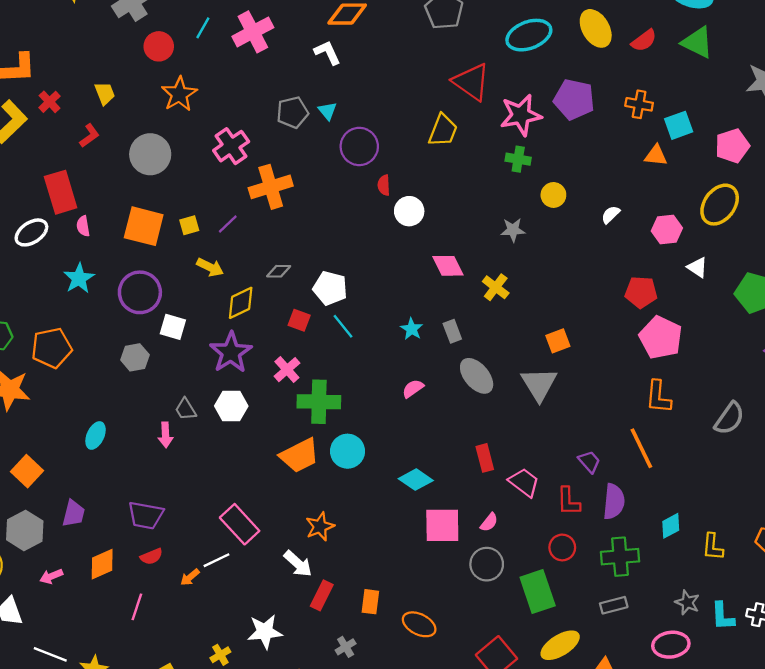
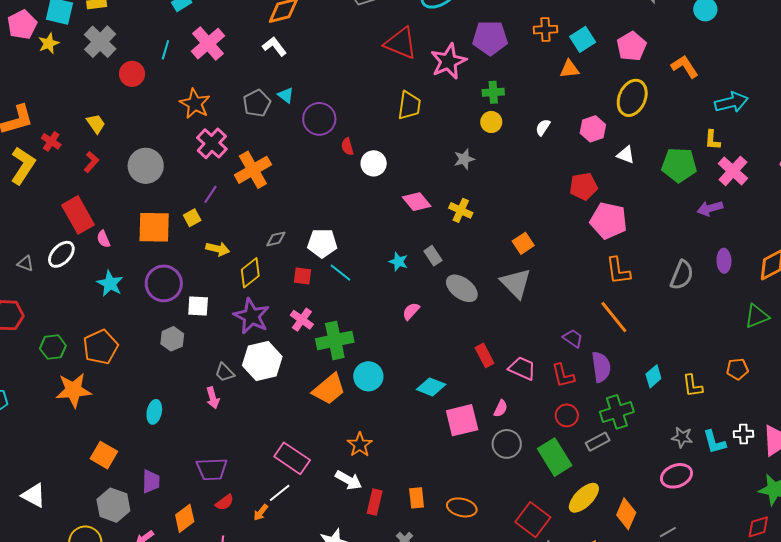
orange star: (179, 94) -> (195, 104), moved
yellow trapezoid: (443, 130) -> (409, 106), moved
green cross: (518, 159) -> (493, 92), moved
purple line: (228, 224) -> (210, 194), moved
white hexagon: (231, 406) -> (262, 361), size x1.4
gray rectangle: (614, 605) -> (598, 442), moved

